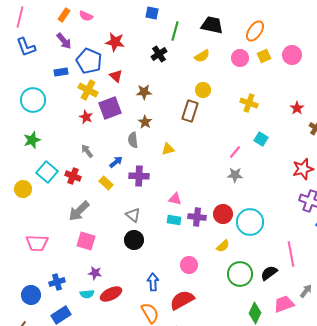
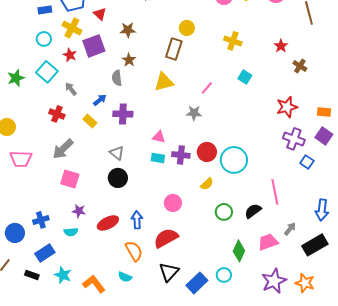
cyan circle: (33, 100) -> (44, 39), moved, size x0.6
yellow triangle: (168, 149) -> (164, 82), moved, size x1.5
pink line: (235, 152) -> (207, 88), moved
cyan square: (47, 172) -> (47, 72), moved
gray star: (235, 175) -> (194, 113), moved
pink trapezoid: (37, 243) -> (21, 159), moved
green circle: (240, 274) -> (224, 212), size x0.7
red ellipse: (111, 294) -> (108, 223), moved

